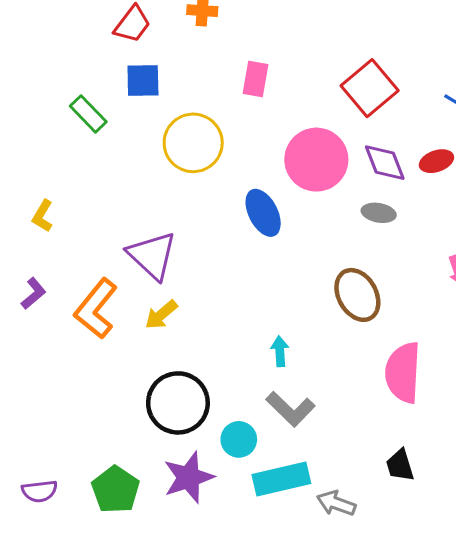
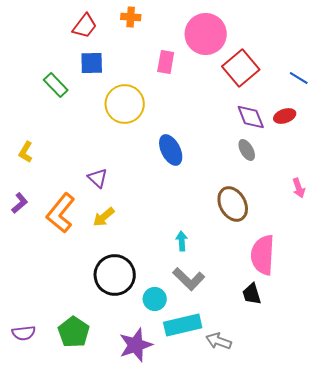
pink circle: (316, 160) -> (206, 34), moved
gray ellipse: (379, 213) -> (247, 150), turned 50
purple triangle: (152, 255) -> (98, 178), size x0.6
black trapezoid: (400, 465) -> (252, 294), moved
purple star: (189, 477) -> (136, 345), moved

